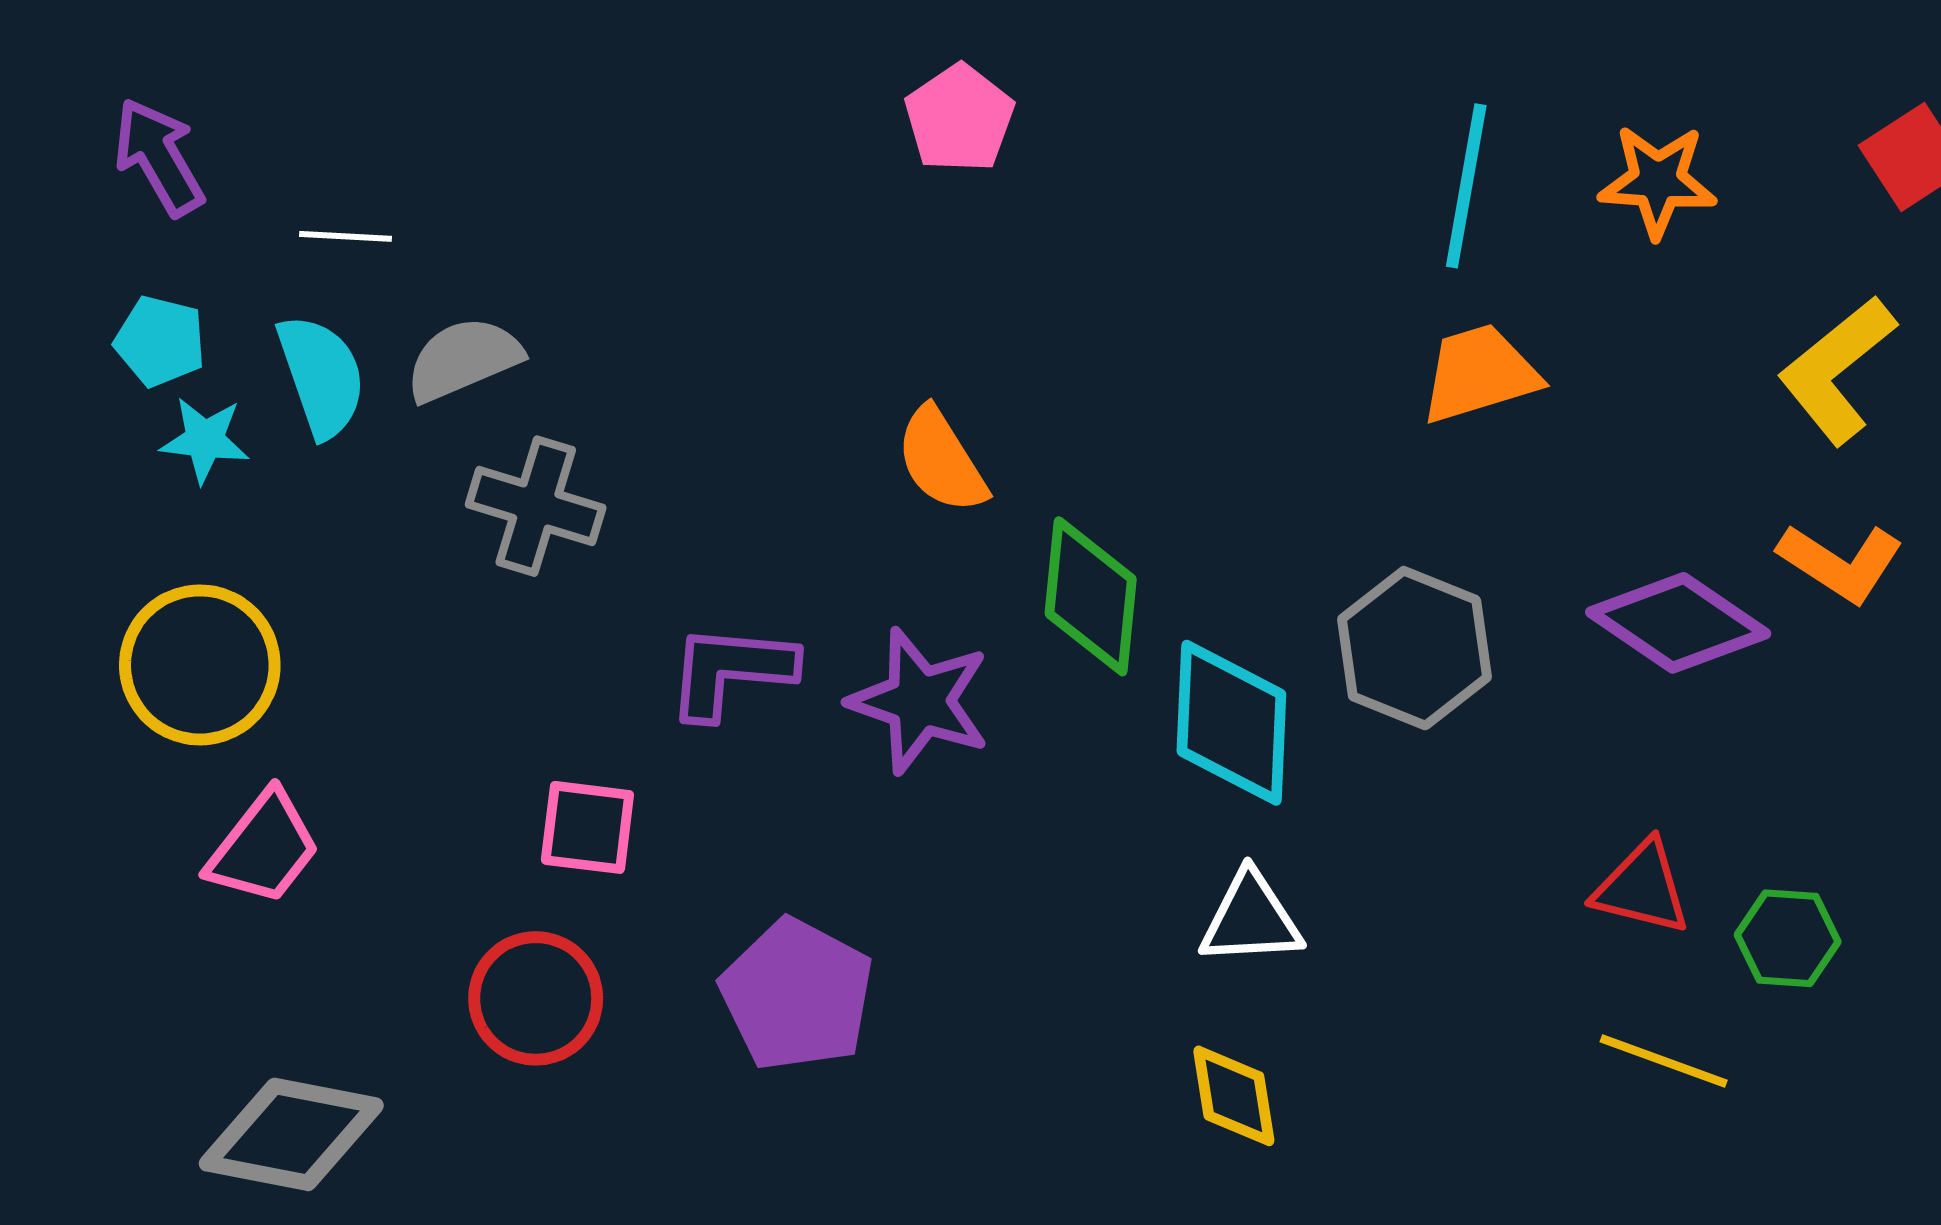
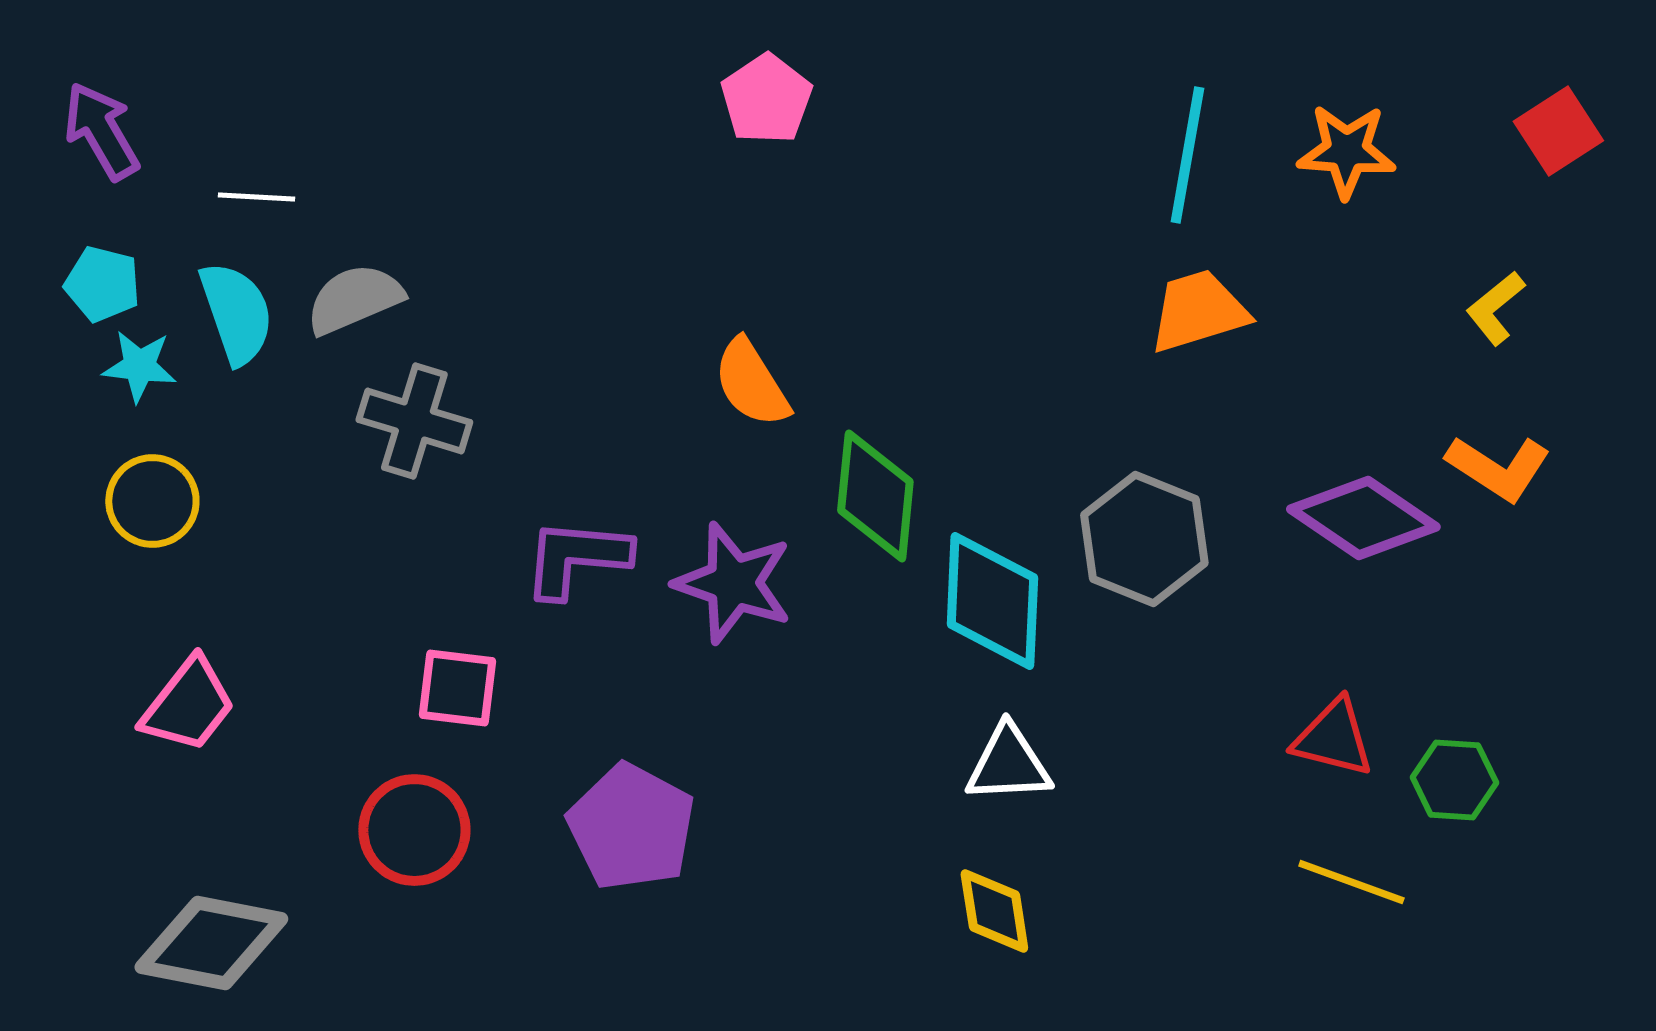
yellow L-shape: (1837, 370) -> (1495, 308), size x0.6
yellow circle: (200, 665) -> (152, 501), moved, size x0.7

